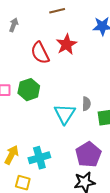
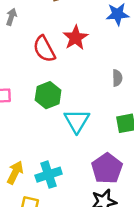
green hexagon: (29, 90) -> (48, 95), moved
gray semicircle: (86, 104) -> (117, 78), moved

